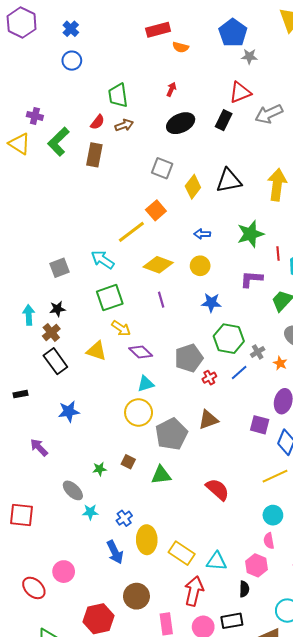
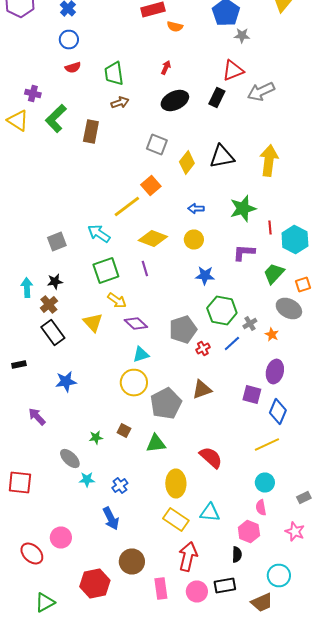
red semicircle: (97, 122) -> (73, 68), moved, turned 35
purple line: (161, 300) -> (145, 268), moved
yellow triangle: (96, 351) -> (93, 322), turned 30
yellow ellipse: (147, 540) -> (176, 484), moved
cyan triangle: (217, 561) -> (210, 512), moved

